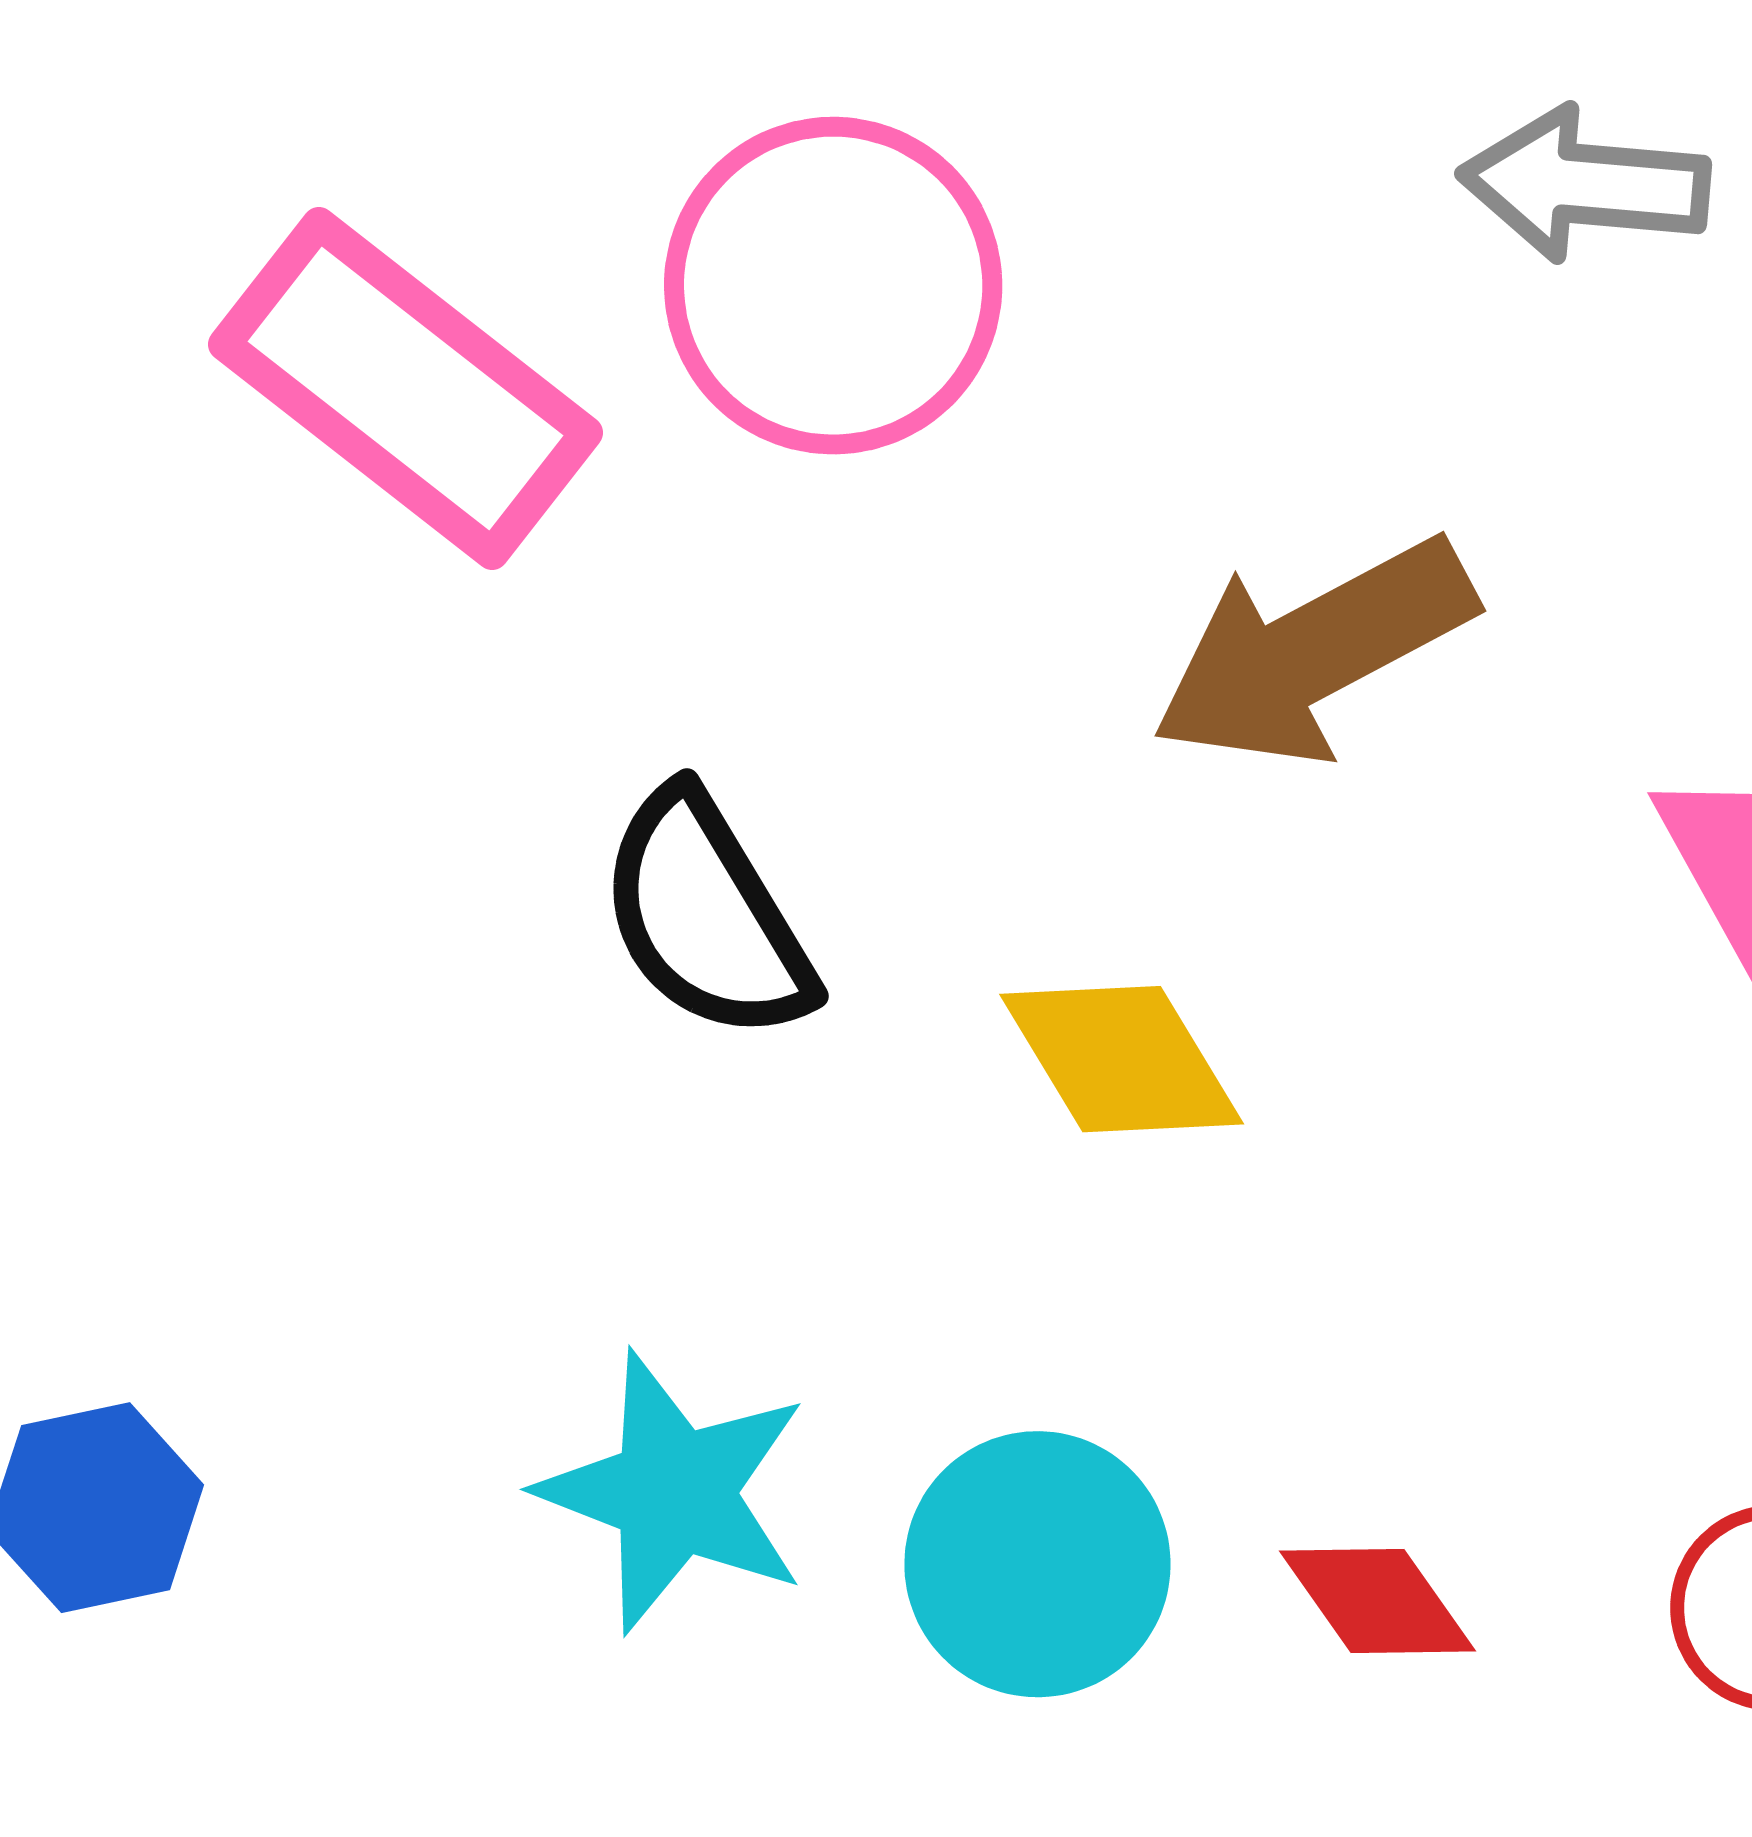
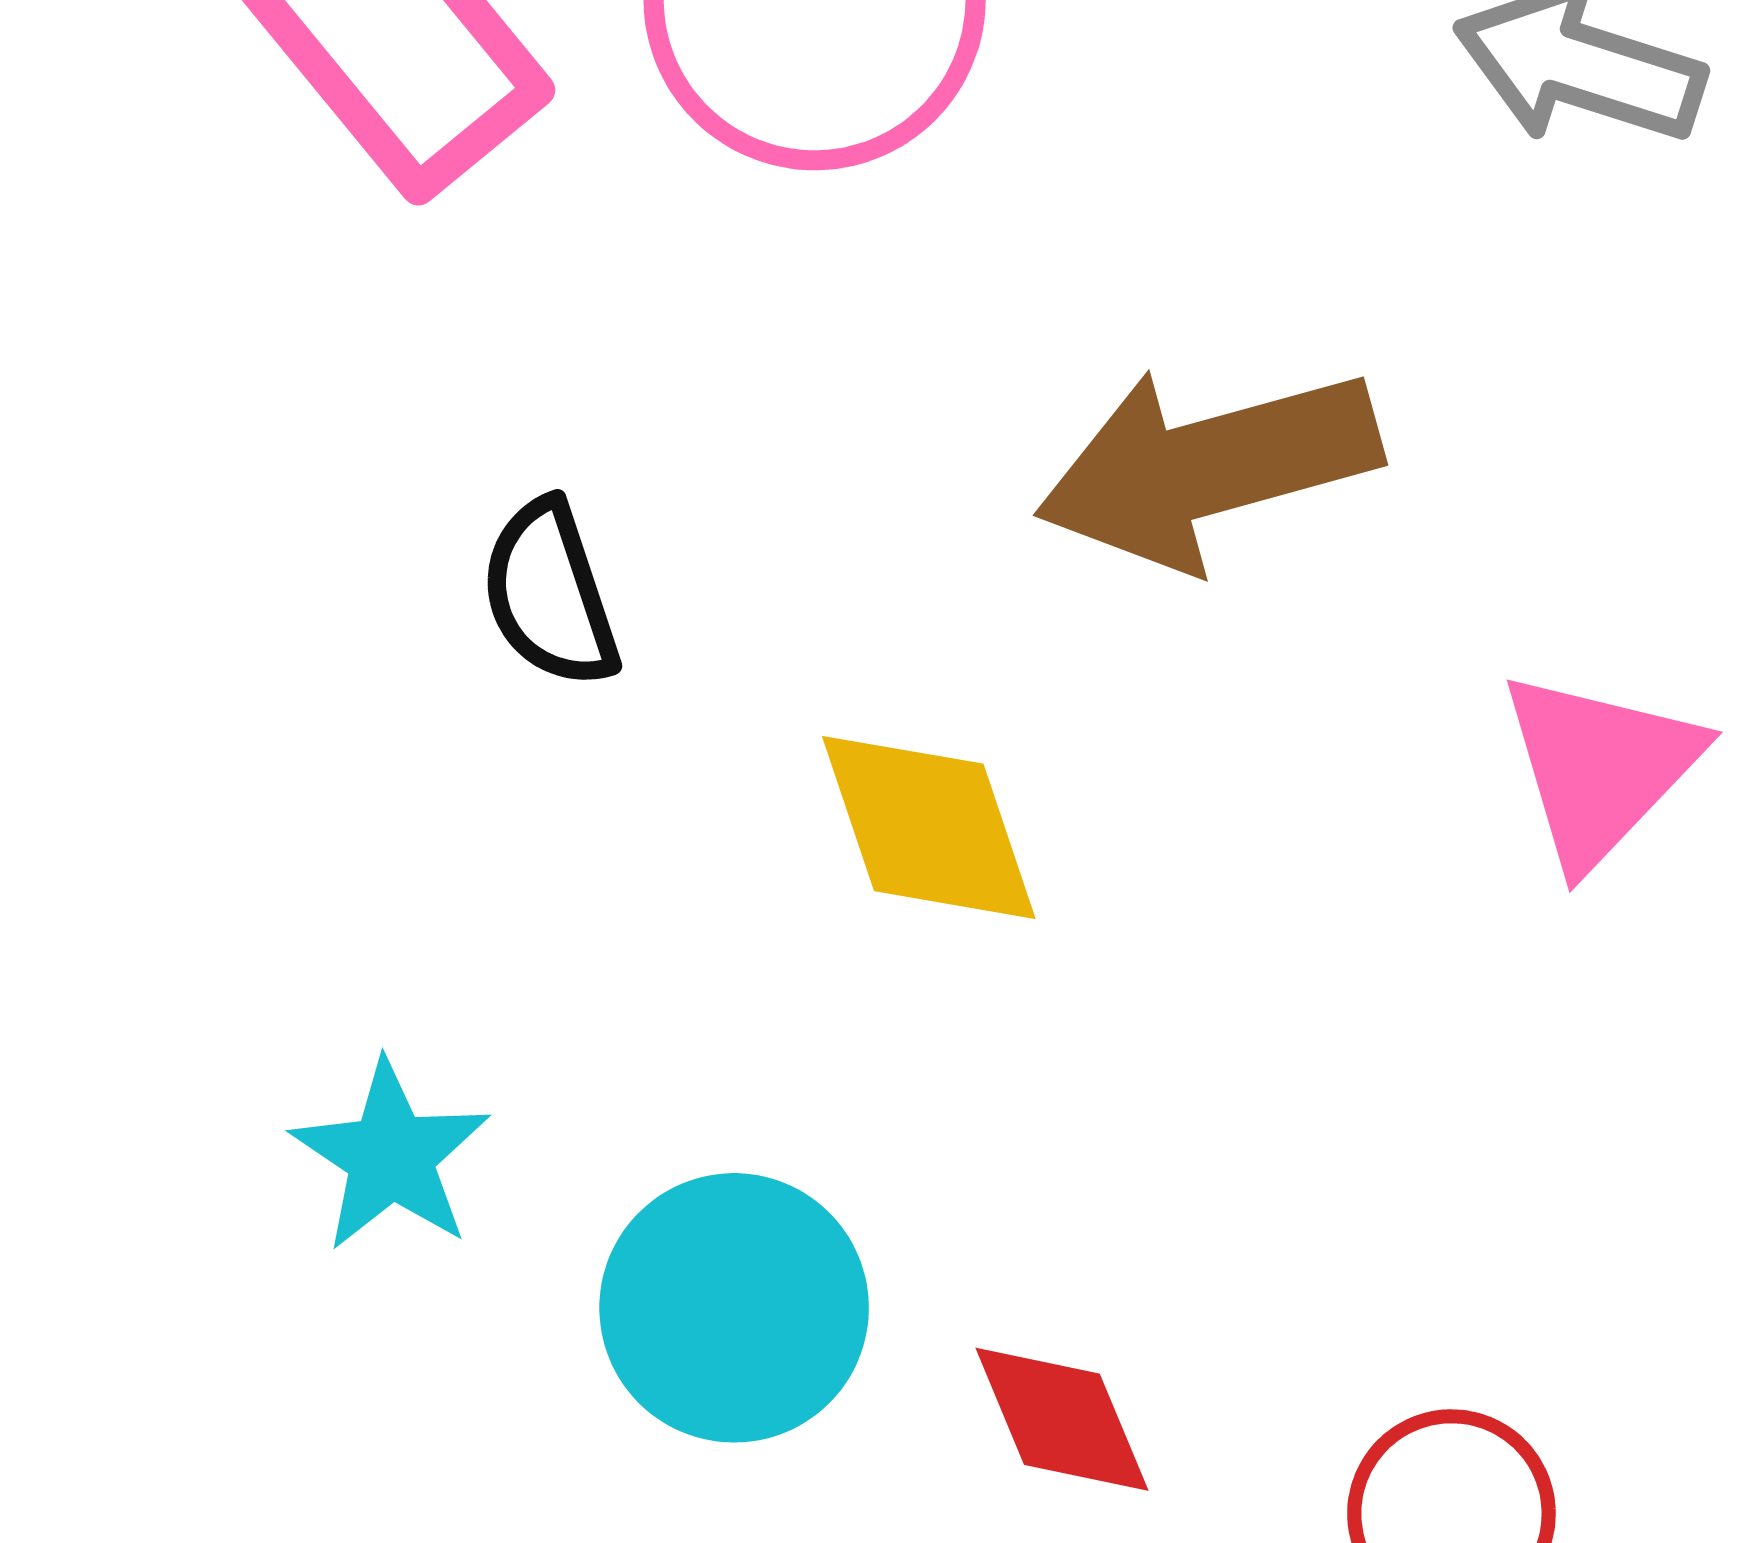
black semicircle: (706, 916) -> (550, 594), size x0.7
cyan star: (674, 1492) -> (391, 1156), size x0.7

